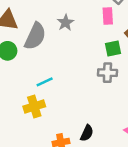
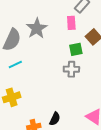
gray star: (65, 23) -> (37, 28), size x1.5
cyan line: (45, 82) -> (15, 65), moved

